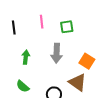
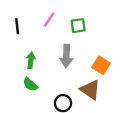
pink line: (42, 22) -> (49, 20), turned 40
green semicircle: (23, 86) -> (30, 84), moved

